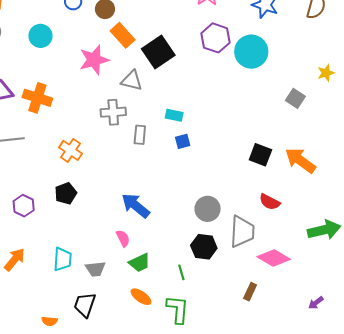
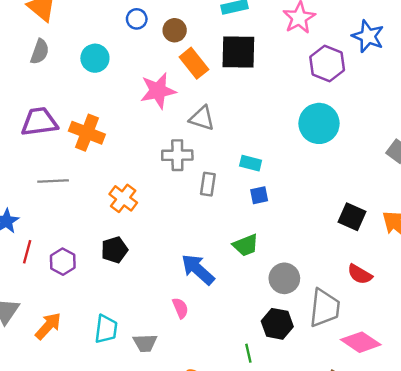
purple hexagon: (215, 38) -> (327, 64), moved
black square: (158, 52) -> (238, 52), moved, turned 32
cyan circle: (251, 52) -> (319, 123), moved
green trapezoid: (140, 263) -> (246, 245), moved

